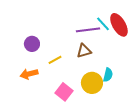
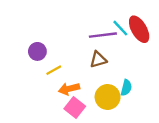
yellow line: (55, 60) -> (54, 70), moved
orange arrow: (29, 74) -> (69, 89), moved

